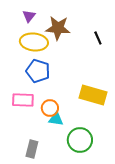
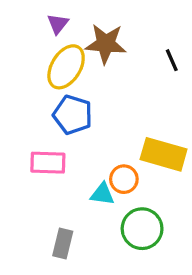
yellow ellipse: (34, 42) -> (66, 67), turned -64
orange circle: (50, 108) -> (124, 179), moved

